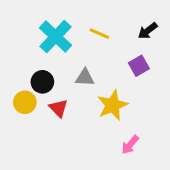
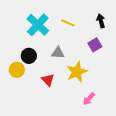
black arrow: (148, 31) -> (101, 21), turned 112
red triangle: (58, 108) -> (48, 80), moved

